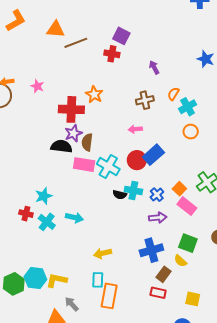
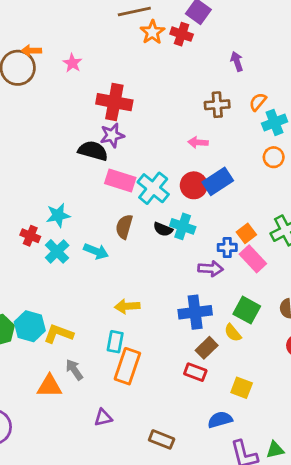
orange star: (94, 94) -> (152, 32), moved
brown semicircle: (87, 142) -> (124, 227), moved
blue cross: (157, 195) -> (227, 247), moved, turned 32

